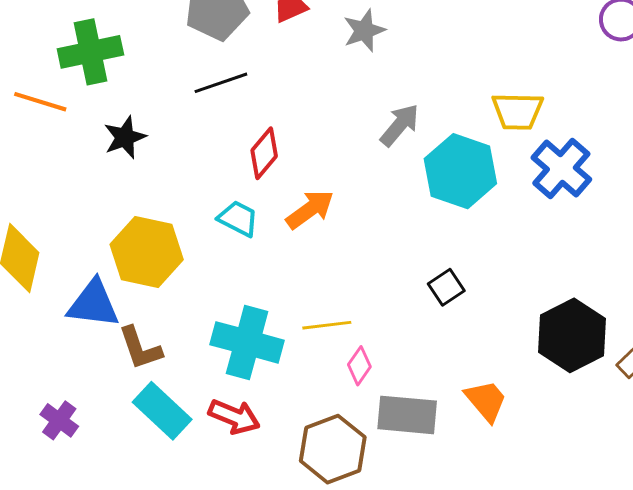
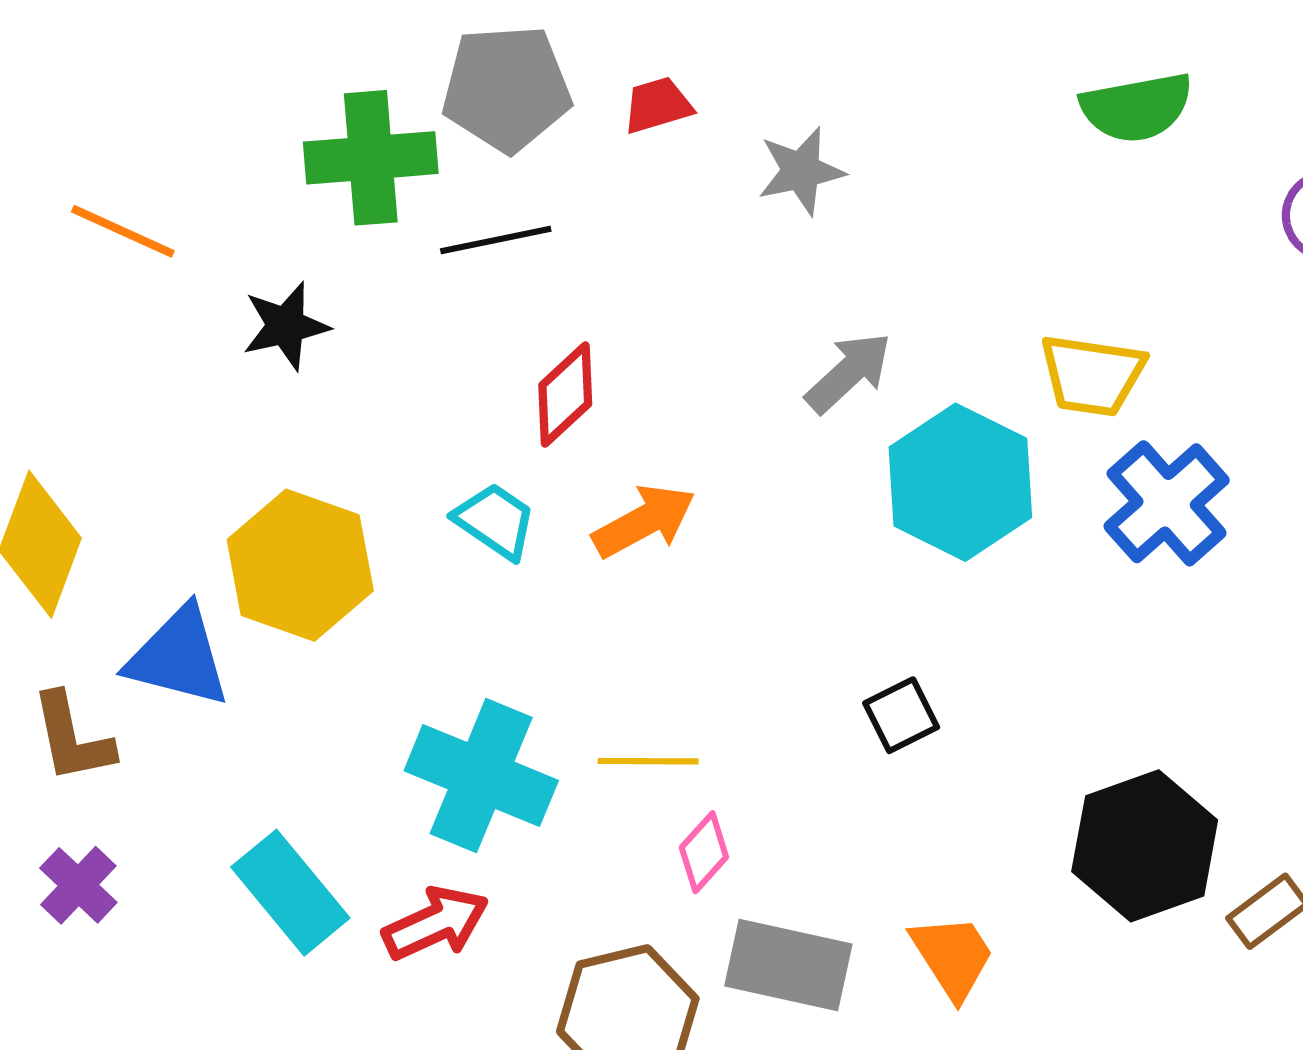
green cross: (90, 52) -> (371, 158), moved
brown L-shape: (140, 348) -> (72, 738), moved
red arrow: (234, 417) -> (436, 923), turned -54

